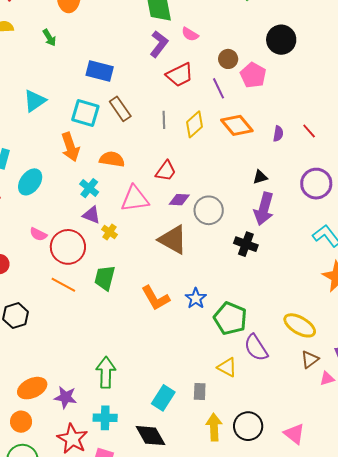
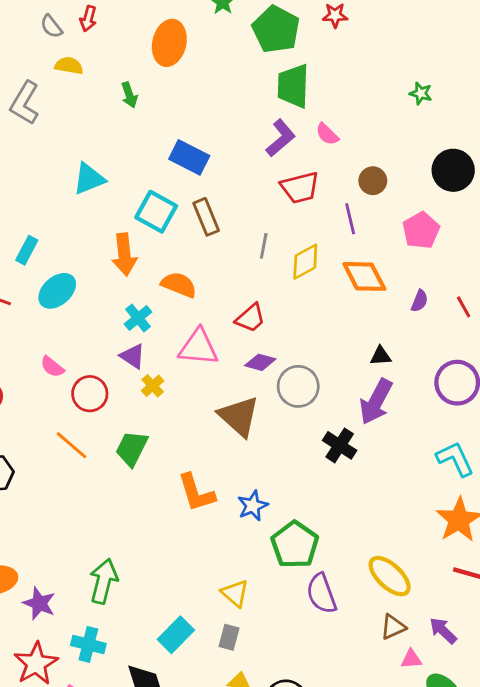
pink pentagon: (253, 75) -> (421, 230), moved
red circle: (68, 247) -> (90, 394), size x0.7
yellow triangle: (227, 367) -> (235, 593), moved

